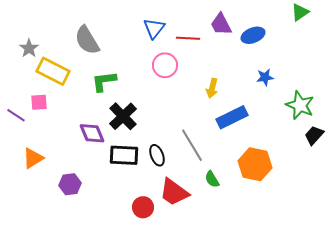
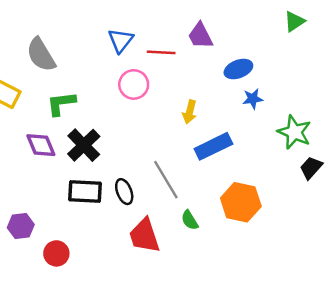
blue ellipse: (253, 35) -> (238, 69), moved
purple diamond: (92, 133) -> (41, 145), moved
red trapezoid: (174, 192) -> (144, 236), turned 36
red circle: (143, 207) -> (56, 253), moved

